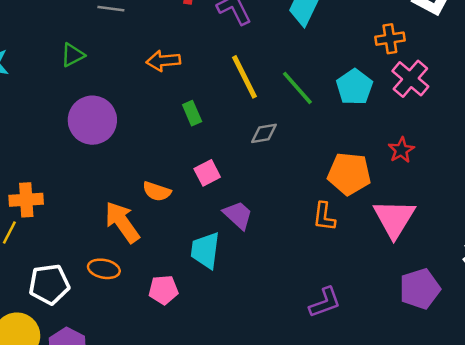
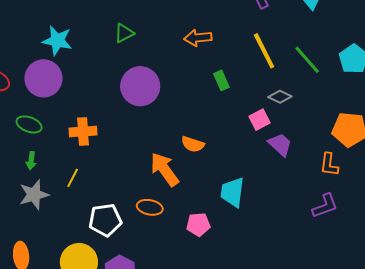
gray diamond: (264, 133) -> (280, 97), turned 35
pink square: (207, 173) -> (260, 120), moved
orange cross: (26, 200) -> (83, 131), moved
purple trapezoid: (238, 215) -> (280, 144), moved
purple L-shape: (325, 302) -> (325, 206), moved

